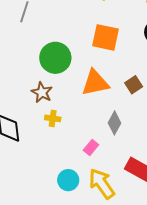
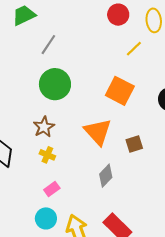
green circle: (55, 58) -> (55, 84), moved
orange triangle: (95, 83) -> (98, 132), turned 44
pink rectangle: (91, 148) -> (52, 189), moved

